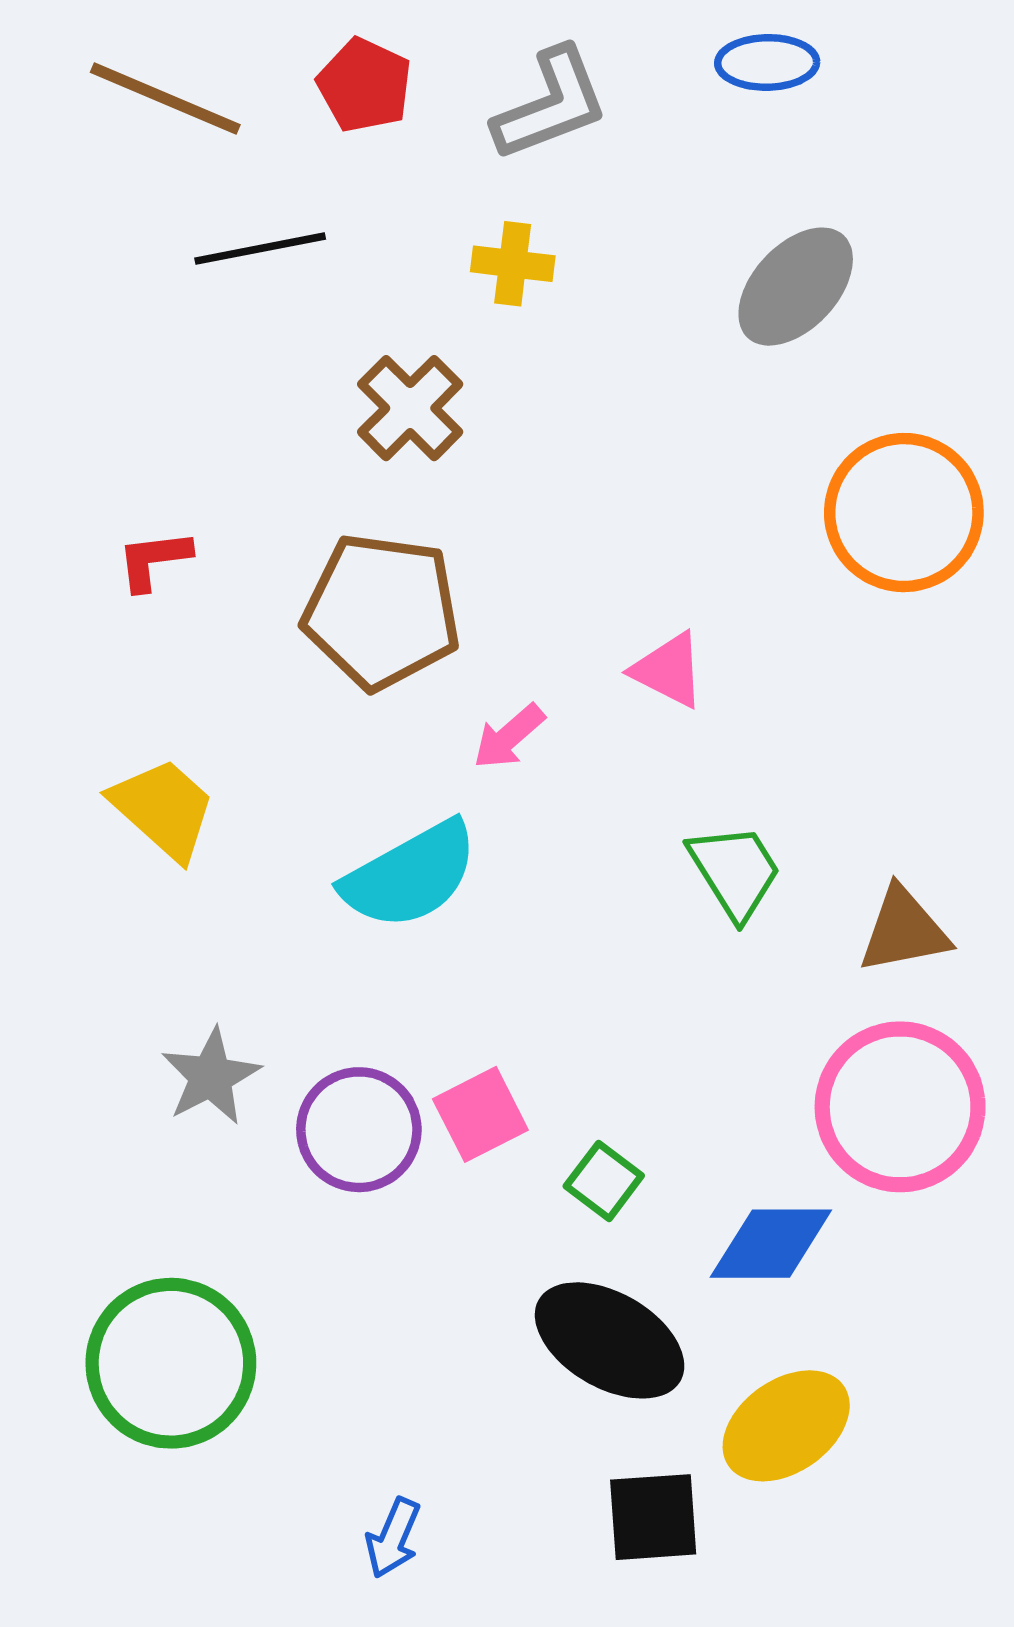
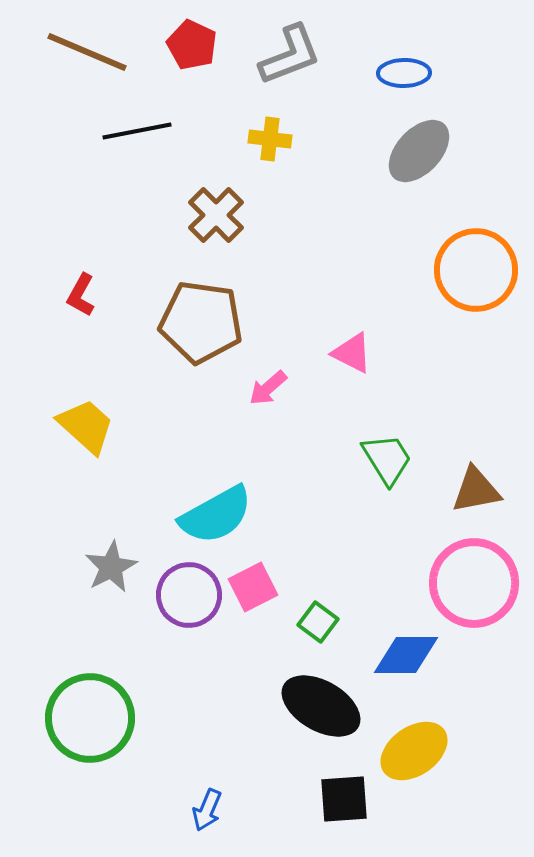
blue ellipse: (767, 62) -> (404, 73), moved
red L-shape: (154, 560) -> (81, 295), turned -54
cyan semicircle: (410, 875) -> (216, 515), moved

